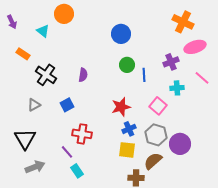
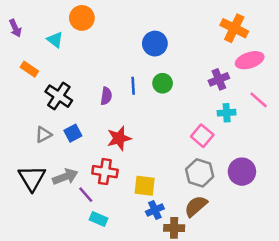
blue line: (144, 75) -> (133, 86), moved
blue square: (67, 105) -> (73, 133), moved
red star: (121, 107) -> (119, 138), moved
blue cross: (129, 129) -> (155, 210), moved
purple circle: (180, 144) -> (242, 172), moved
yellow square: (127, 150) -> (145, 186), moved
gray arrow: (35, 167) -> (65, 177), moved
cyan rectangle: (77, 171) -> (99, 219), turned -32

